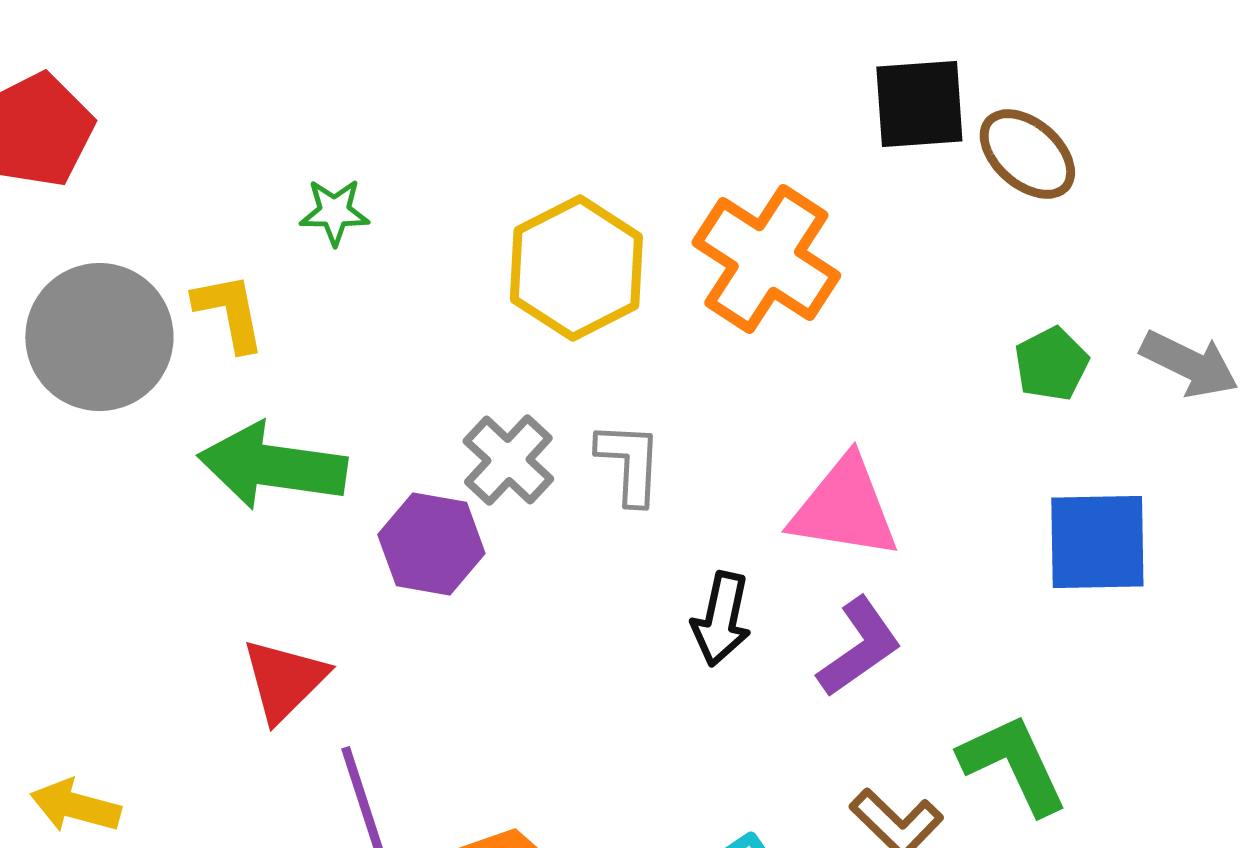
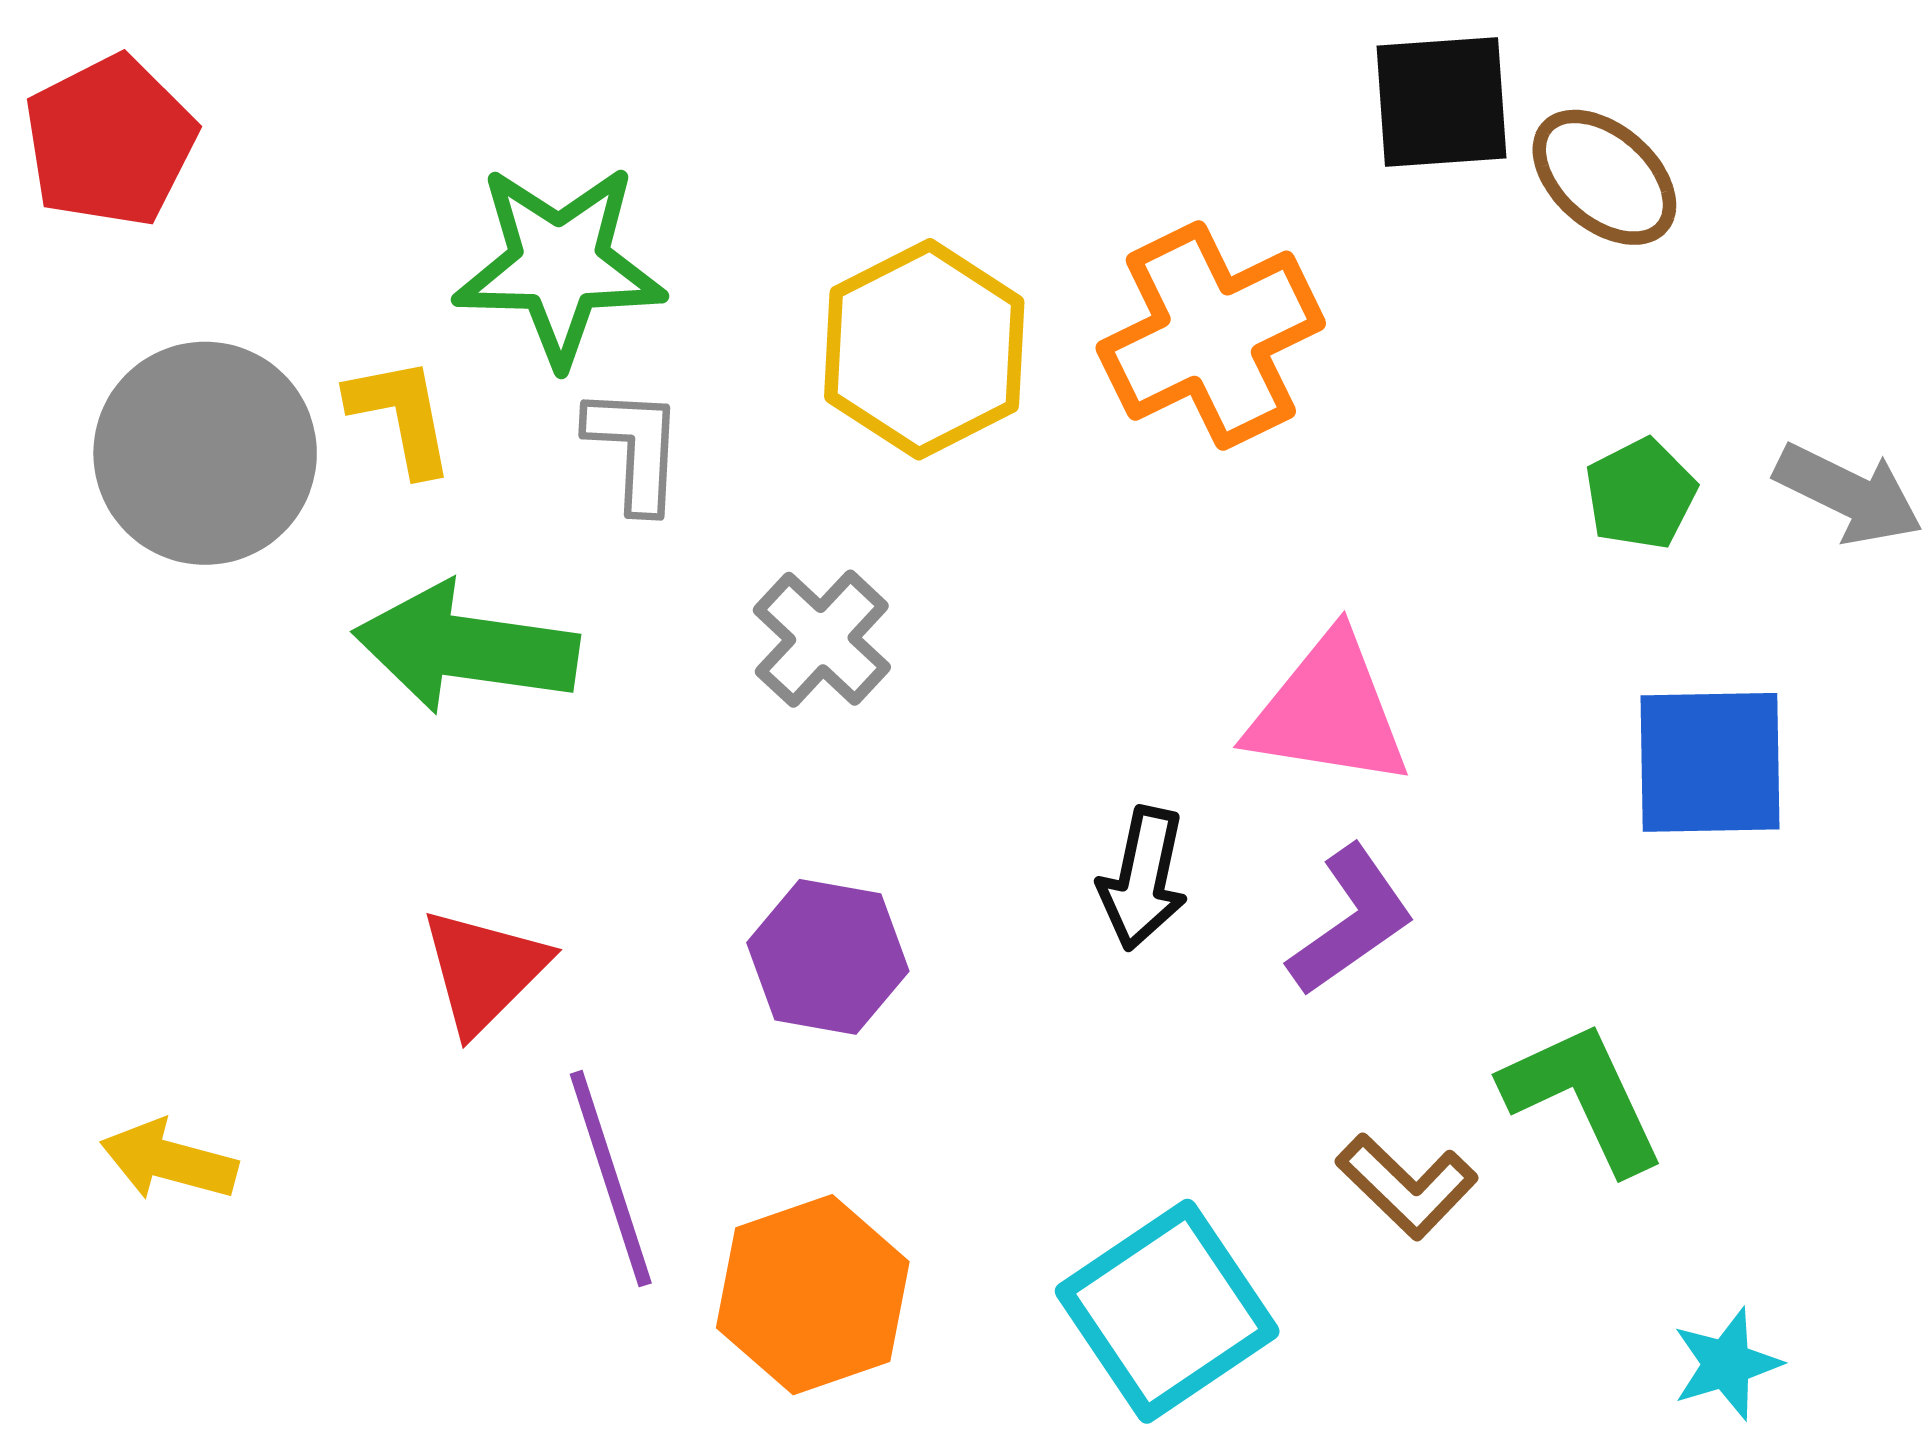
green star: (334, 212) -> (559, 265), size x2.0
orange cross: (766, 259) -> (1211, 336), turned 31
gray L-shape: (629, 463) -> (635, 449), moved
purple hexagon: (431, 544) -> (828, 957), moved

